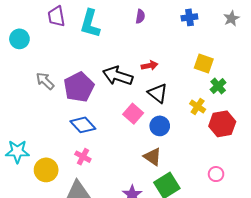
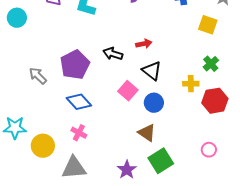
yellow square: (204, 63) -> (208, 25), moved
black arrow: (118, 76) -> (113, 54), size x0.7
gray arrow: (45, 81) -> (38, 76), moved
yellow cross: (198, 106) -> (191, 84), turned -35

